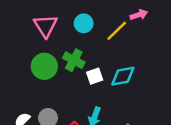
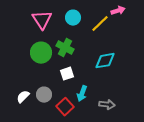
white square: (95, 76) -> (67, 74), moved

